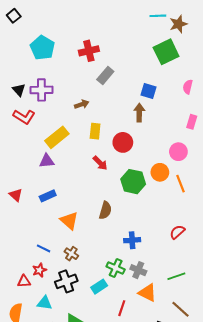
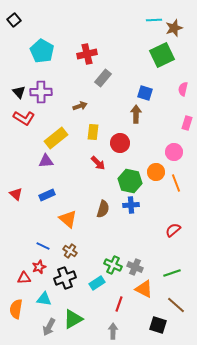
blue cross: (132, 240) -> (131, 205), moved

